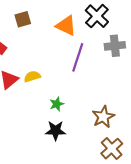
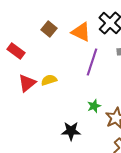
brown square: (23, 19) -> (49, 29), moved, turned -35
green star: (57, 104) -> (94, 106), moved

